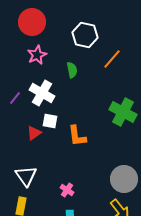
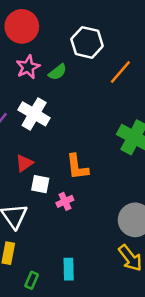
green semicircle: (72, 70) -> (58, 72), moved, turned 63
white square: (50, 121) -> (40, 184), moved
pink cross: (67, 190) -> (65, 201), moved, turned 32

